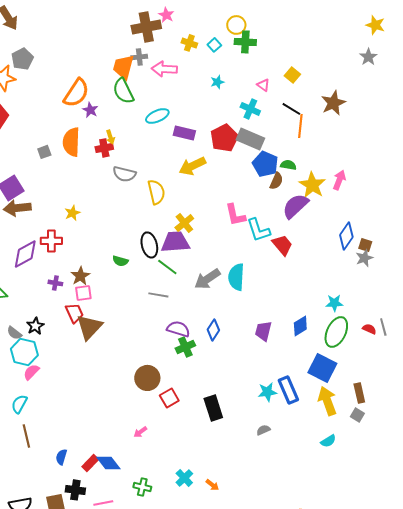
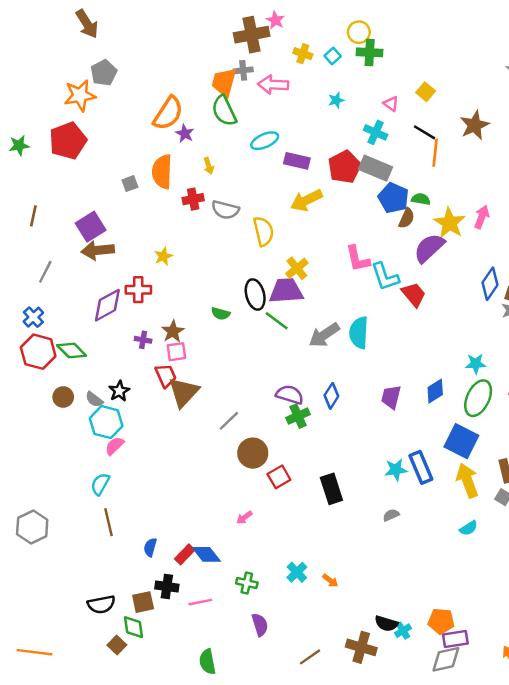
red cross: (104, 148) -> (193, 199), moved
gray line: (158, 295) -> (229, 421), moved, turned -54

